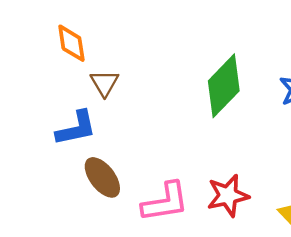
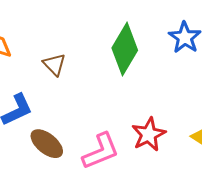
brown triangle: (104, 83) -> (54, 64), moved

